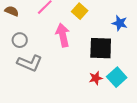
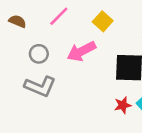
pink arrow: (63, 35) -> (81, 51), turned -105
gray circle: (20, 40) -> (39, 54), moved

